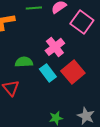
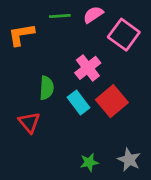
green semicircle: (24, 62) -> (47, 88), turned 96

